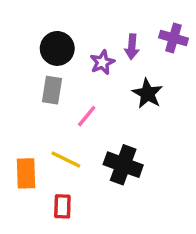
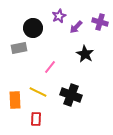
purple arrow: (132, 47) -> (76, 27), turned 40
purple star: (102, 62) -> (59, 16), moved
gray rectangle: (52, 90) -> (19, 48), moved, turned 70

